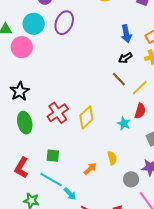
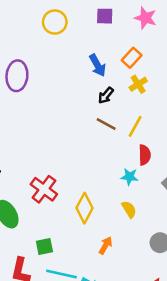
yellow diamond: (86, 117) -> (84, 208), moved
green square: (53, 156) -> (44, 247), moved
yellow semicircle: (112, 158) -> (129, 209), moved

